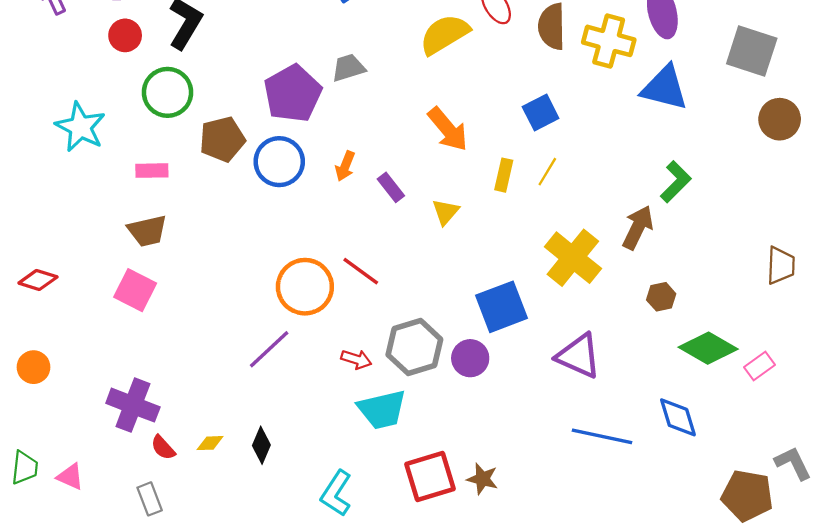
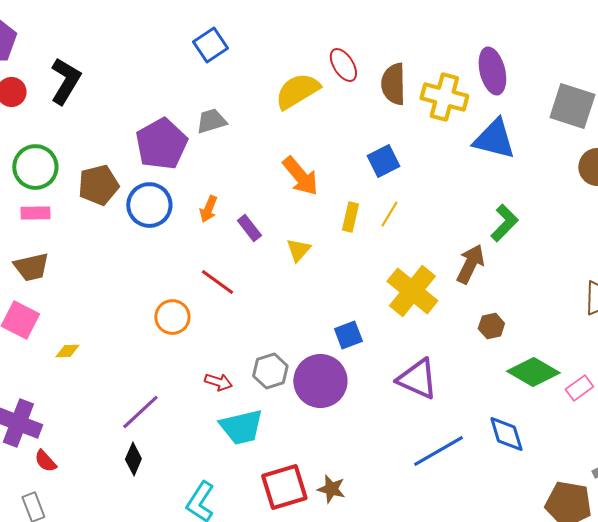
green circle: (168, 92) -> (35, 167), moved
red line: (361, 271) -> (217, 282), moved
orange circle: (305, 287) -> (172, 317), size x0.7
blue square: (501, 307) -> (348, 335), size x0.6
gray hexagon: (414, 347) -> (270, 371), size x0.7
purple line: (269, 349) -> (140, 412), moved
purple circle: (470, 358) -> (320, 381), size x1.6
blue line: (602, 436) -> (438, 451), turned -42
yellow diamond: (210, 443) -> (67, 351), moved

